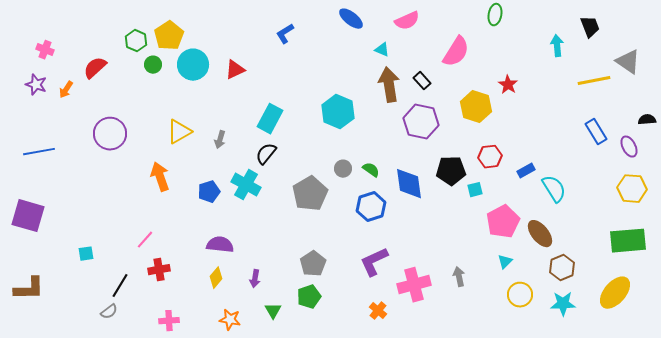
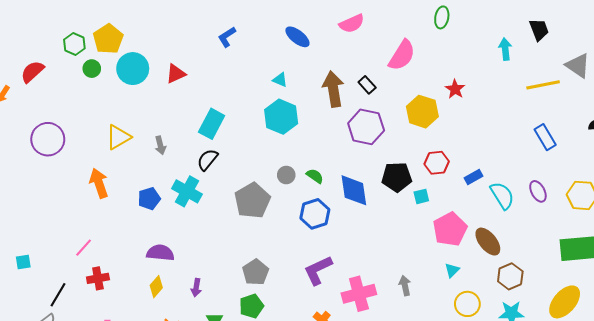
blue ellipse: (351, 19) -> (297, 37), moved
cyan triangle: (382, 50) -> (280, 80), moved
gray arrow: (220, 140) -> (160, 145), turned -30
purple ellipse: (629, 147) -> (538, 191), moved

